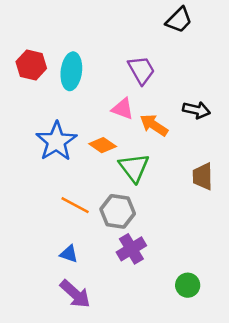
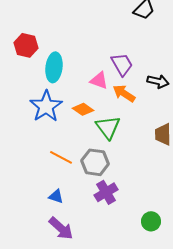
purple trapezoid: (141, 70) -> (122, 64), moved
cyan ellipse: (71, 71) -> (54, 67), moved

